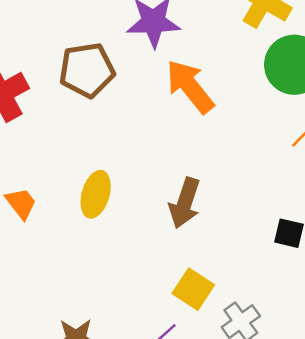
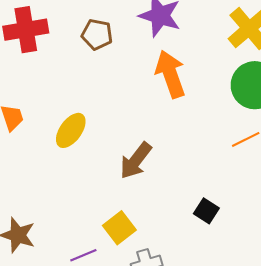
brown pentagon: (87, 70) -> (97, 34), size x0.7

